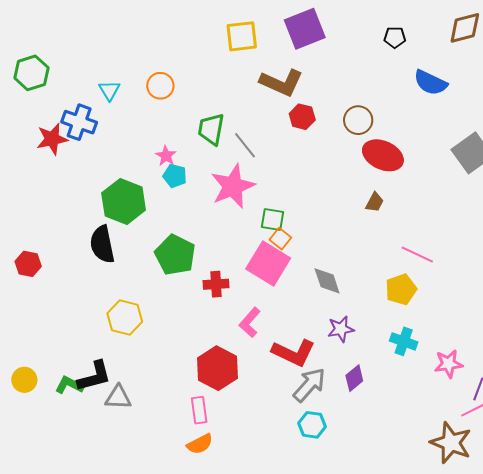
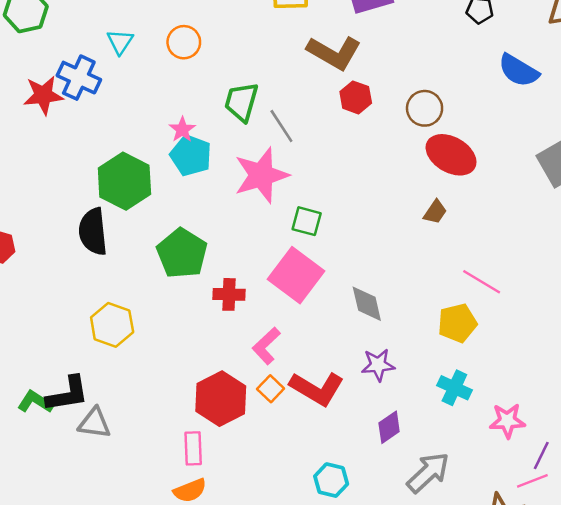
cyan pentagon: (175, 176) -> (191, 155), size x1.4
orange square: (280, 239) -> (271, 389), moved
gray arrow: (309, 385) -> (428, 473), moved

